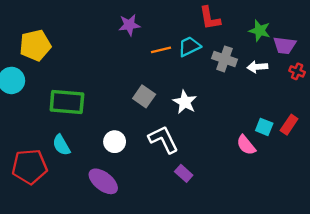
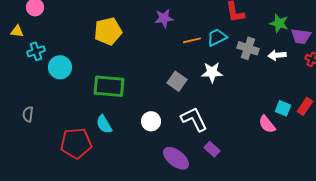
yellow pentagon: (35, 45) -> (108, 31), moved
white star: (185, 102) -> (212, 72), moved, turned -30
purple ellipse: (103, 181) -> (176, 158), moved

